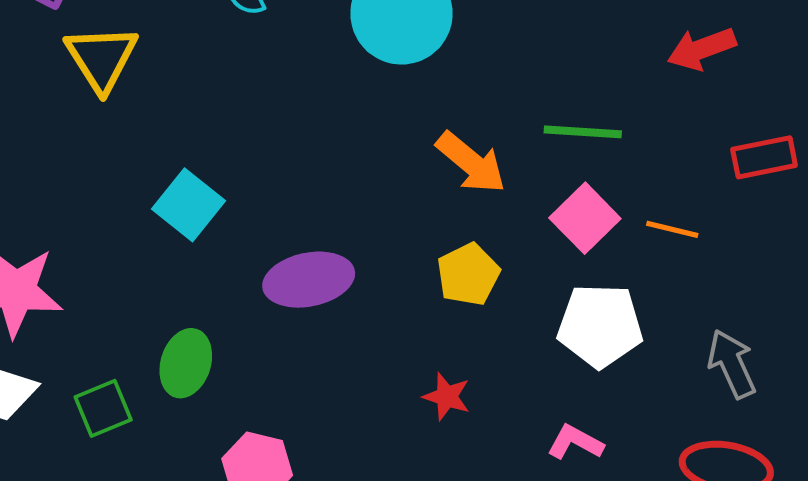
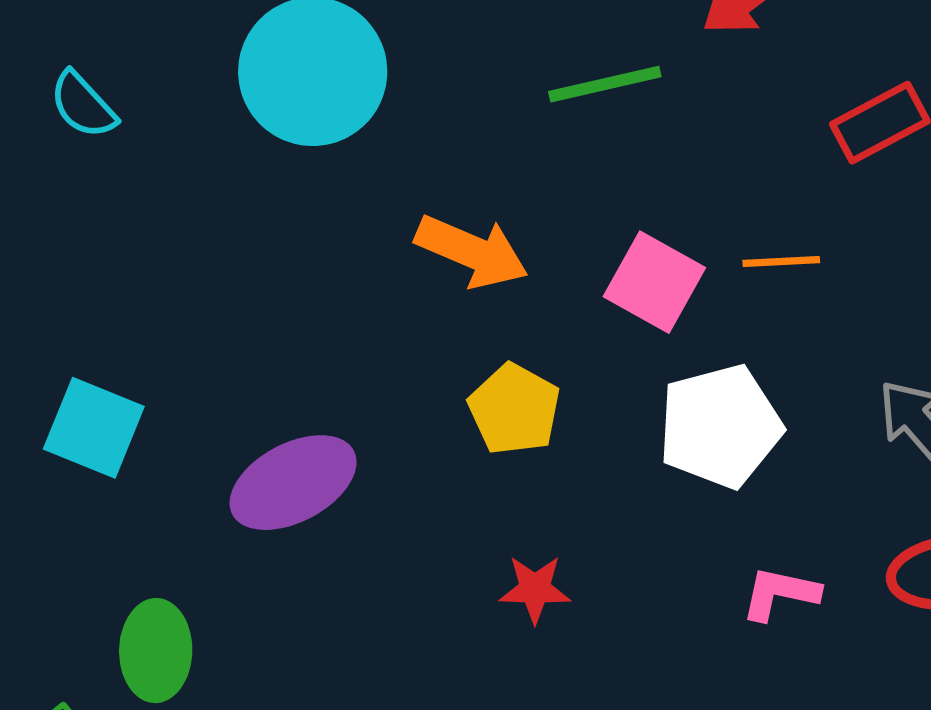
green line: (583, 132) -> (605, 84), moved
pink L-shape: (575, 442) -> (780, 593), moved

